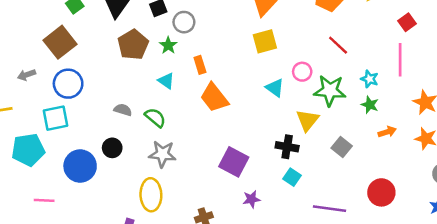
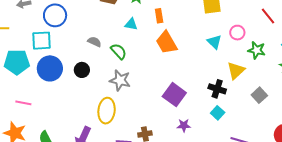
cyan triangle: (166, 81) -> (131, 24), turned -32
green star: (330, 91) -> (257, 50), size x0.7
blue circle: (80, 166) -> (50, 68), moved

